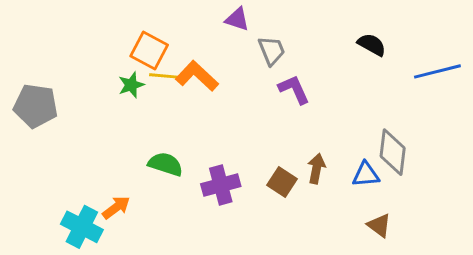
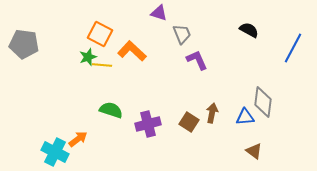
blue line: (437, 71) -> (293, 48), turned -48
yellow line: (164, 76) -> (102, 65), moved
gray pentagon: (36, 106) -> (24, 44), moved

